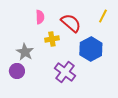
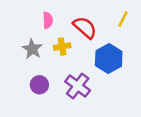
gray star: (25, 52) -> (32, 49), moved
purple circle: (17, 71) -> (39, 85), moved

